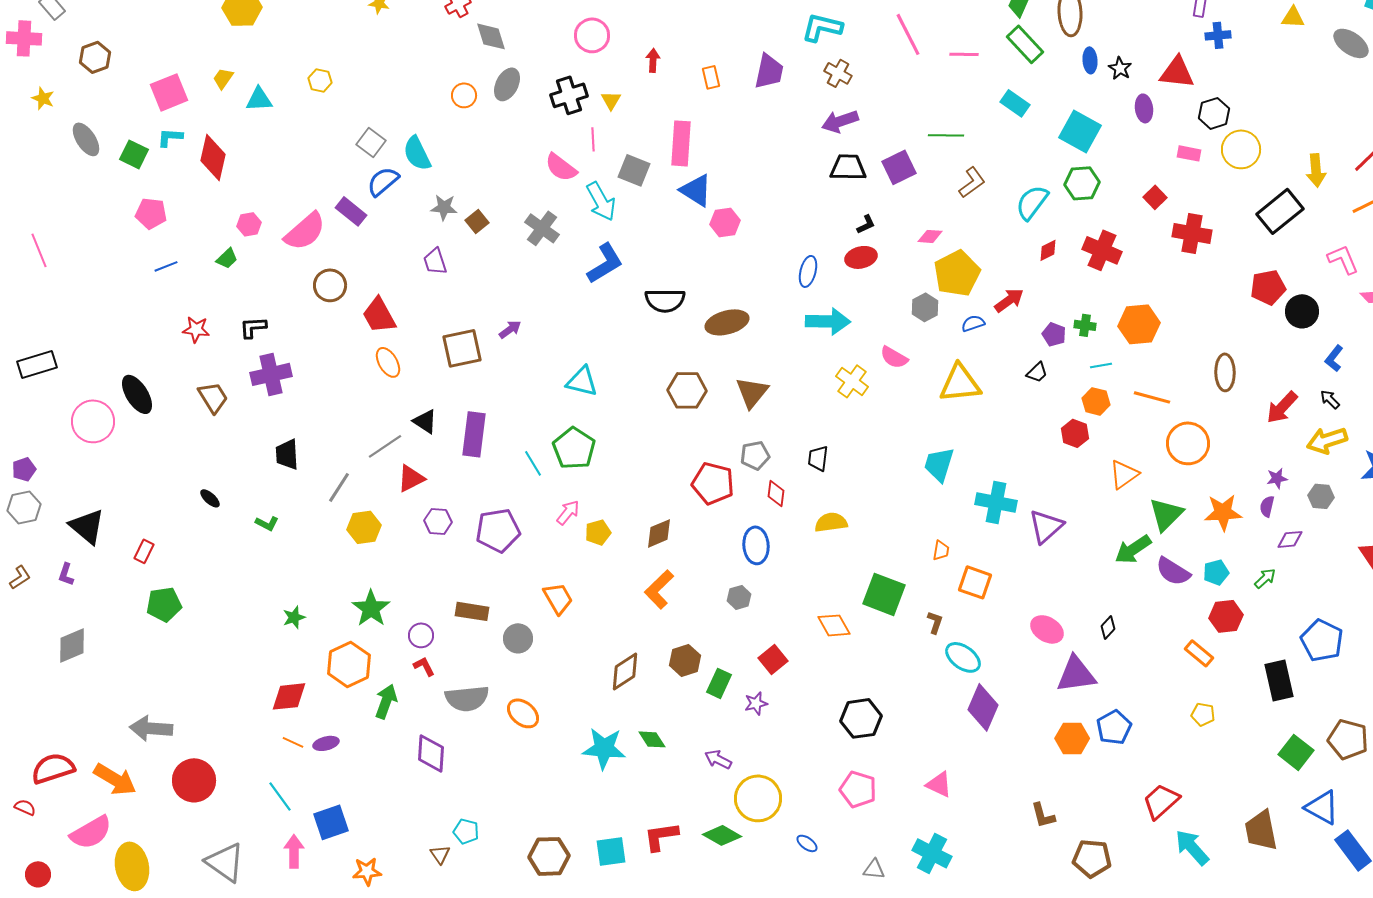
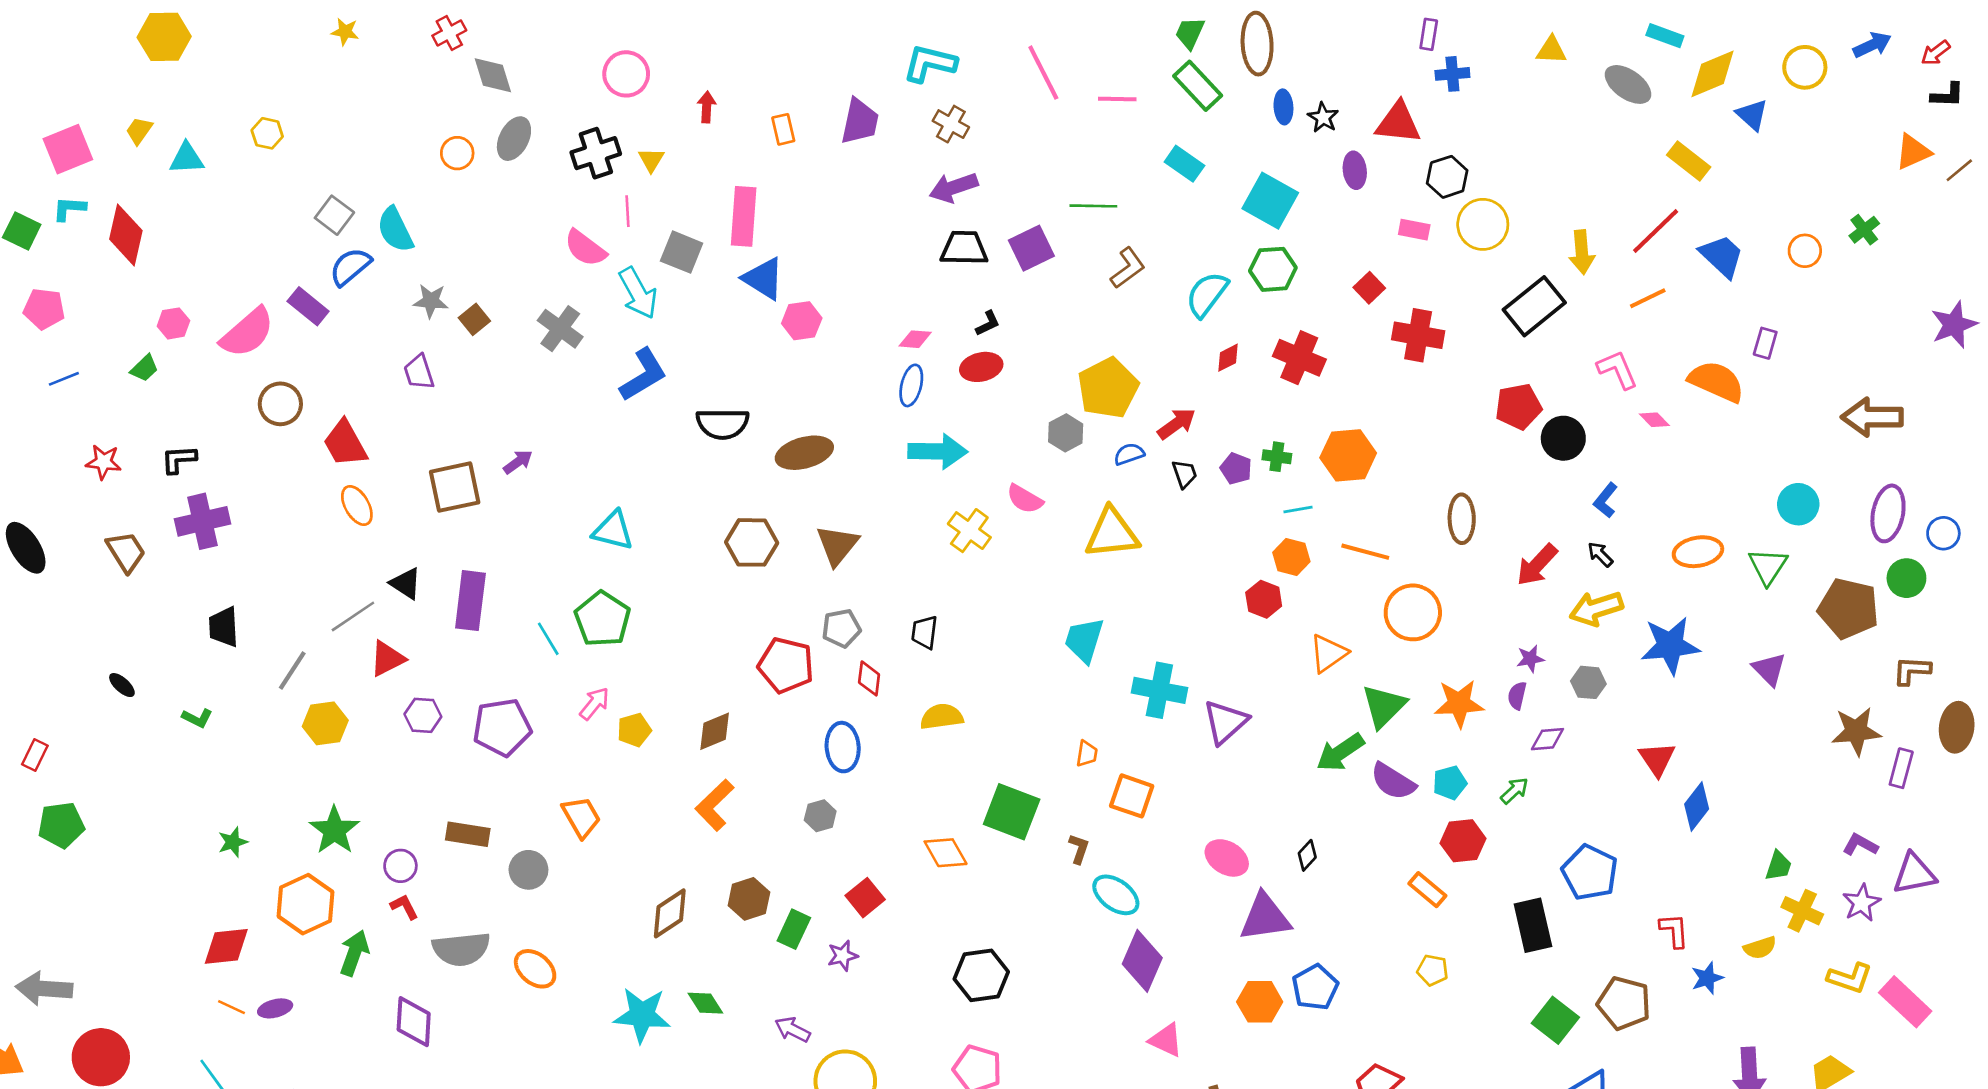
pink diamond: (930, 236) -> (915, 339), moved
black trapezoid: (1037, 372) -> (1184, 474), moved, turned -65
pink triangle: (939, 784) -> (1166, 1040), moved

